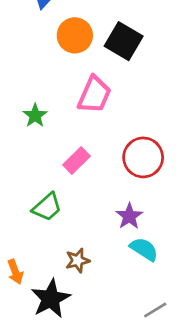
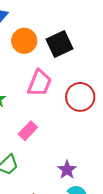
black square: (124, 41) -> (59, 44), turned 36
red circle: (143, 157) -> (80, 97), moved

